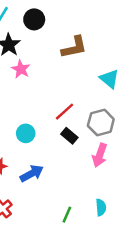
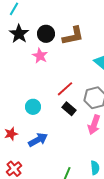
black circle: (34, 19) -> (46, 34), moved
pink star: (21, 69) -> (40, 56), moved

